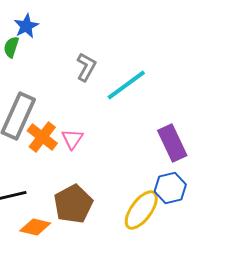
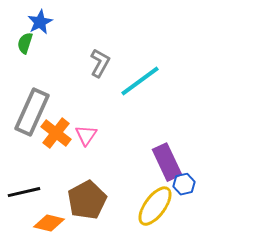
purple rectangle: (172, 143) -> (167, 162), moved
blue hexagon: (170, 188) -> (184, 184), size x0.7

